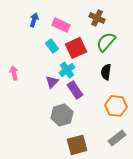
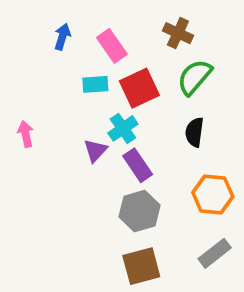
pink rectangle: (61, 25) -> (112, 46), turned 30
cyan rectangle: (52, 46) -> (95, 84), turned -56
gray hexagon: (62, 115) -> (139, 211), moved

